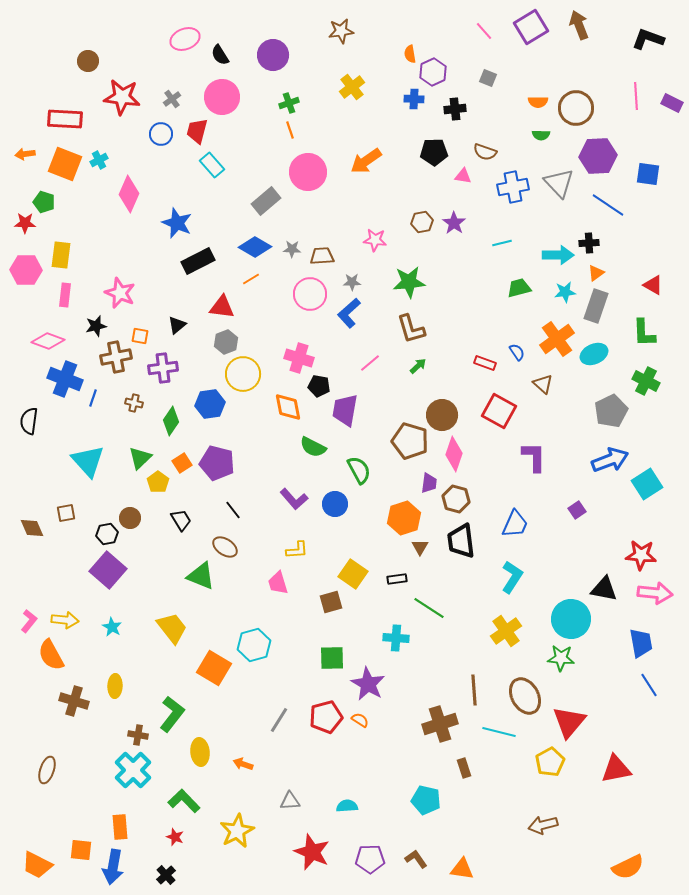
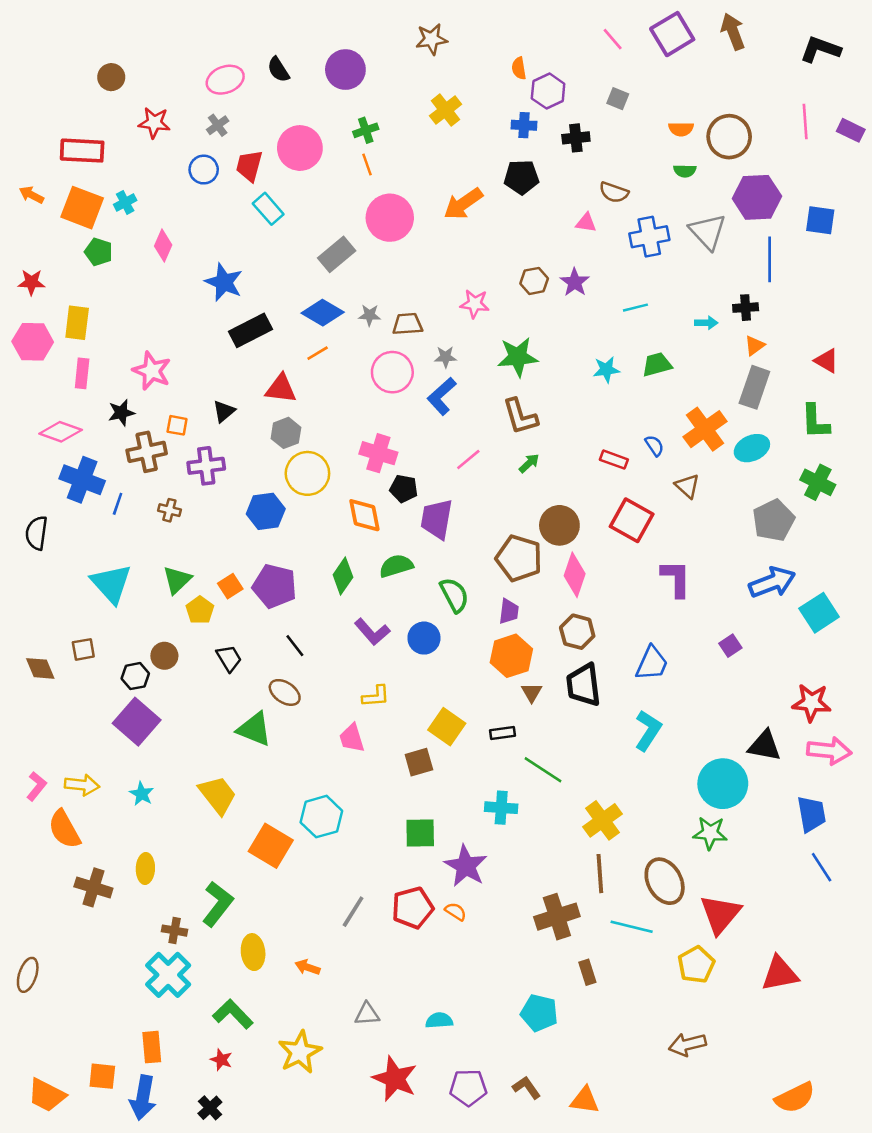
pink ellipse: (185, 39) -> (225, 80), moved
red star: (122, 97) -> (154, 123), size x0.7
pink circle: (222, 97) -> (300, 148), moved
black pentagon: (434, 152) -> (521, 177), moved
orange arrow: (25, 154) -> (31, 195), turned 36
pink diamond: (129, 194) -> (163, 246), size x0.7
green pentagon: (44, 202) -> (99, 252), moved
blue line: (608, 205) -> (770, 259), turned 56
cyan arrow: (558, 255) -> (706, 323), size x0.6
cyan star: (565, 292) -> (606, 370), moved
green diamond: (171, 421) -> (343, 576), moved
green semicircle: (313, 447) -> (396, 566), turned 136
purple trapezoid: (429, 483) -> (509, 611), moved
yellow cross: (506, 631) -> (603, 820), moved
brown ellipse: (47, 770) -> (28, 975), moved

